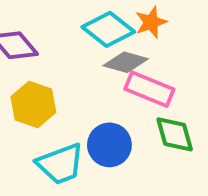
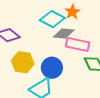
blue circle: (109, 145) -> (52, 68), moved

